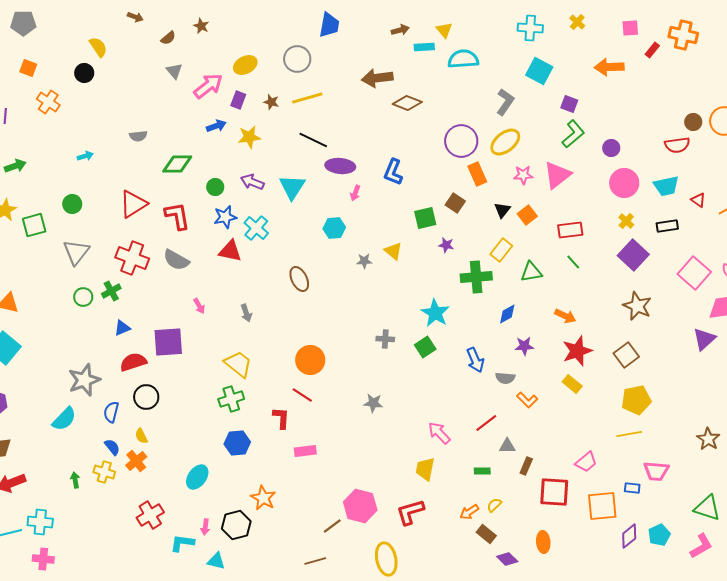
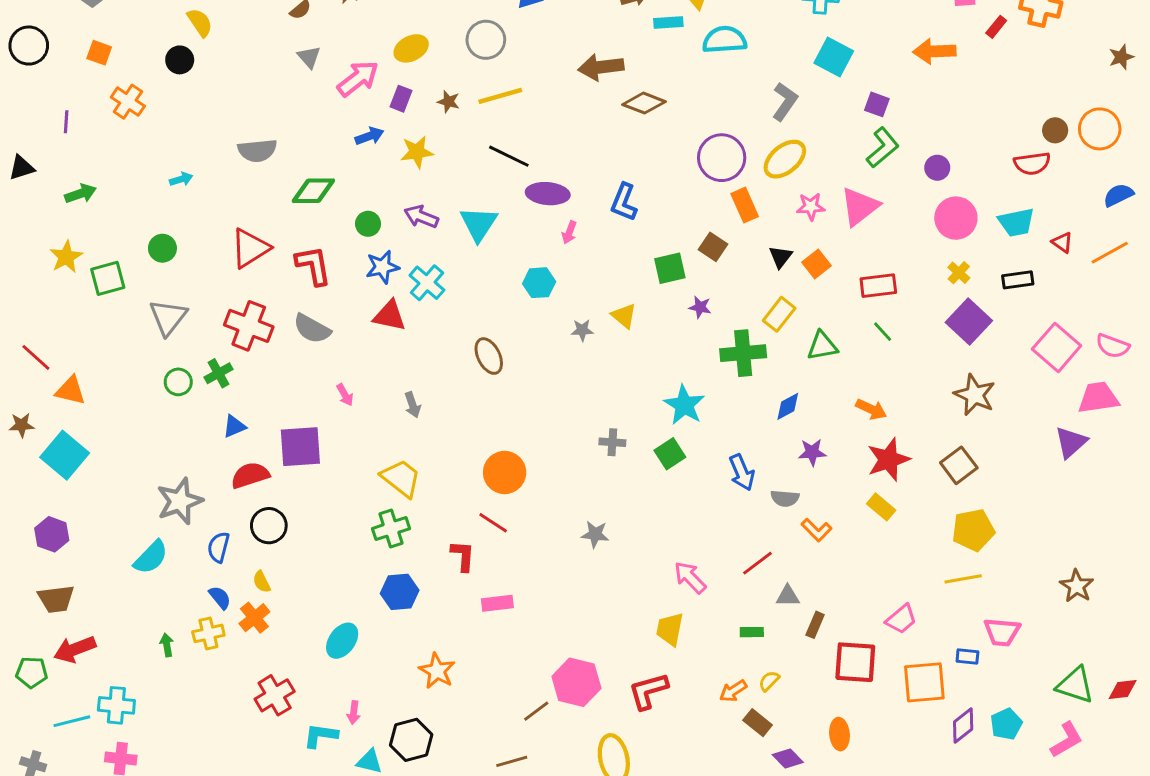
gray semicircle: (138, 136) -> (257, 150), size x1.5
yellow cross: (104, 472) -> (208, 633), turned -30
black hexagon: (236, 525) -> (411, 740), moved

